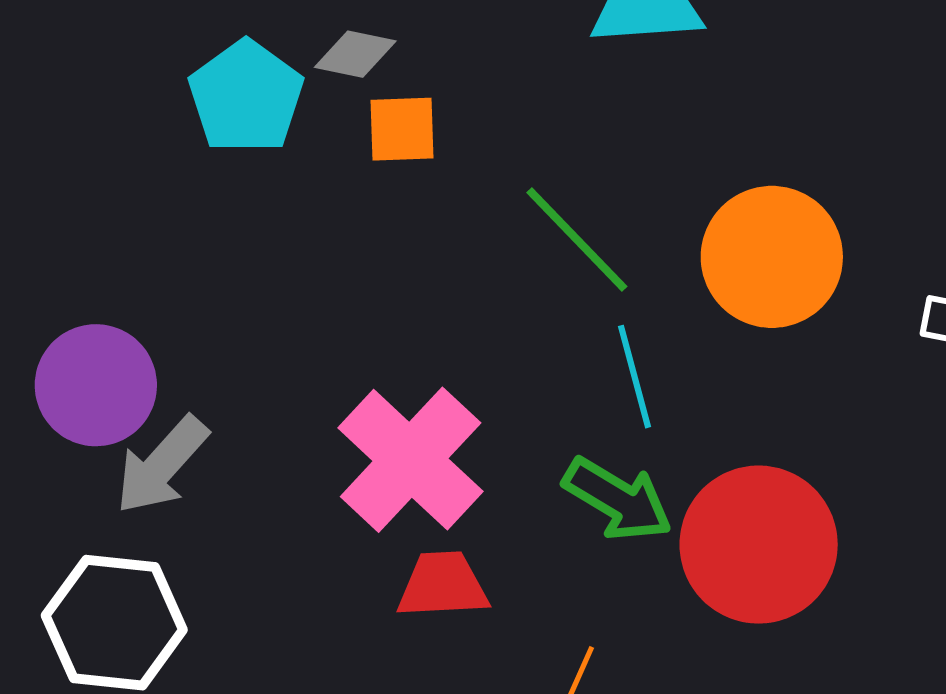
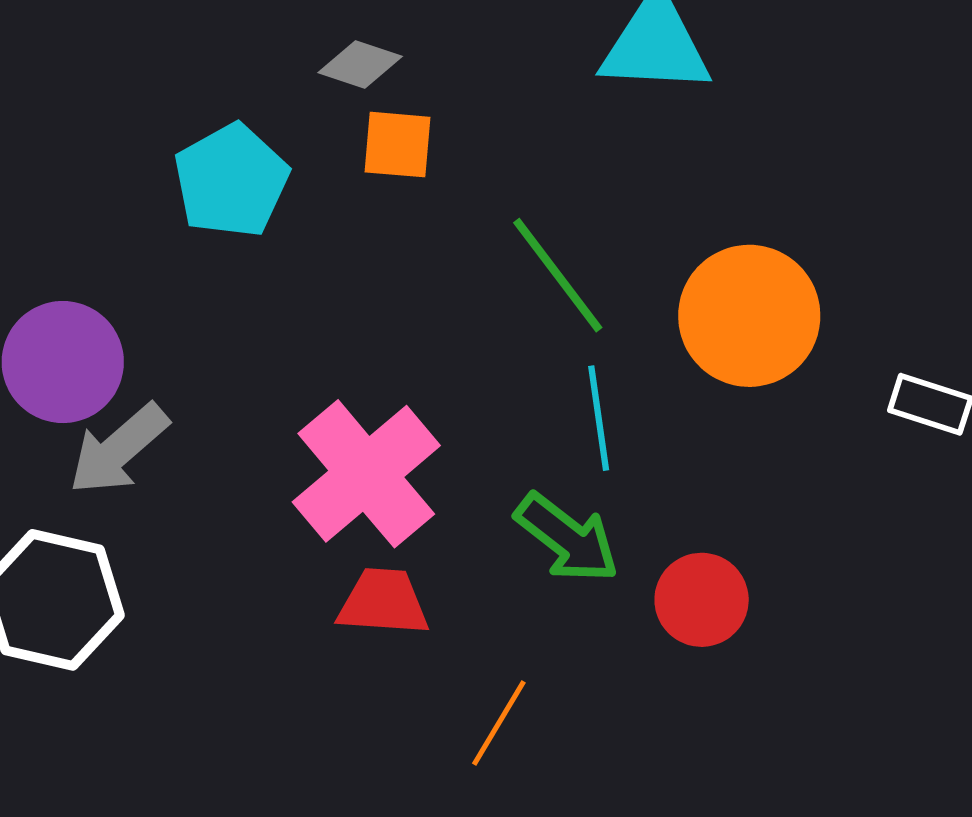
cyan pentagon: (246, 97) -> (231, 181), moved
red circle: (759, 545) -> (702, 600), size x0.6

